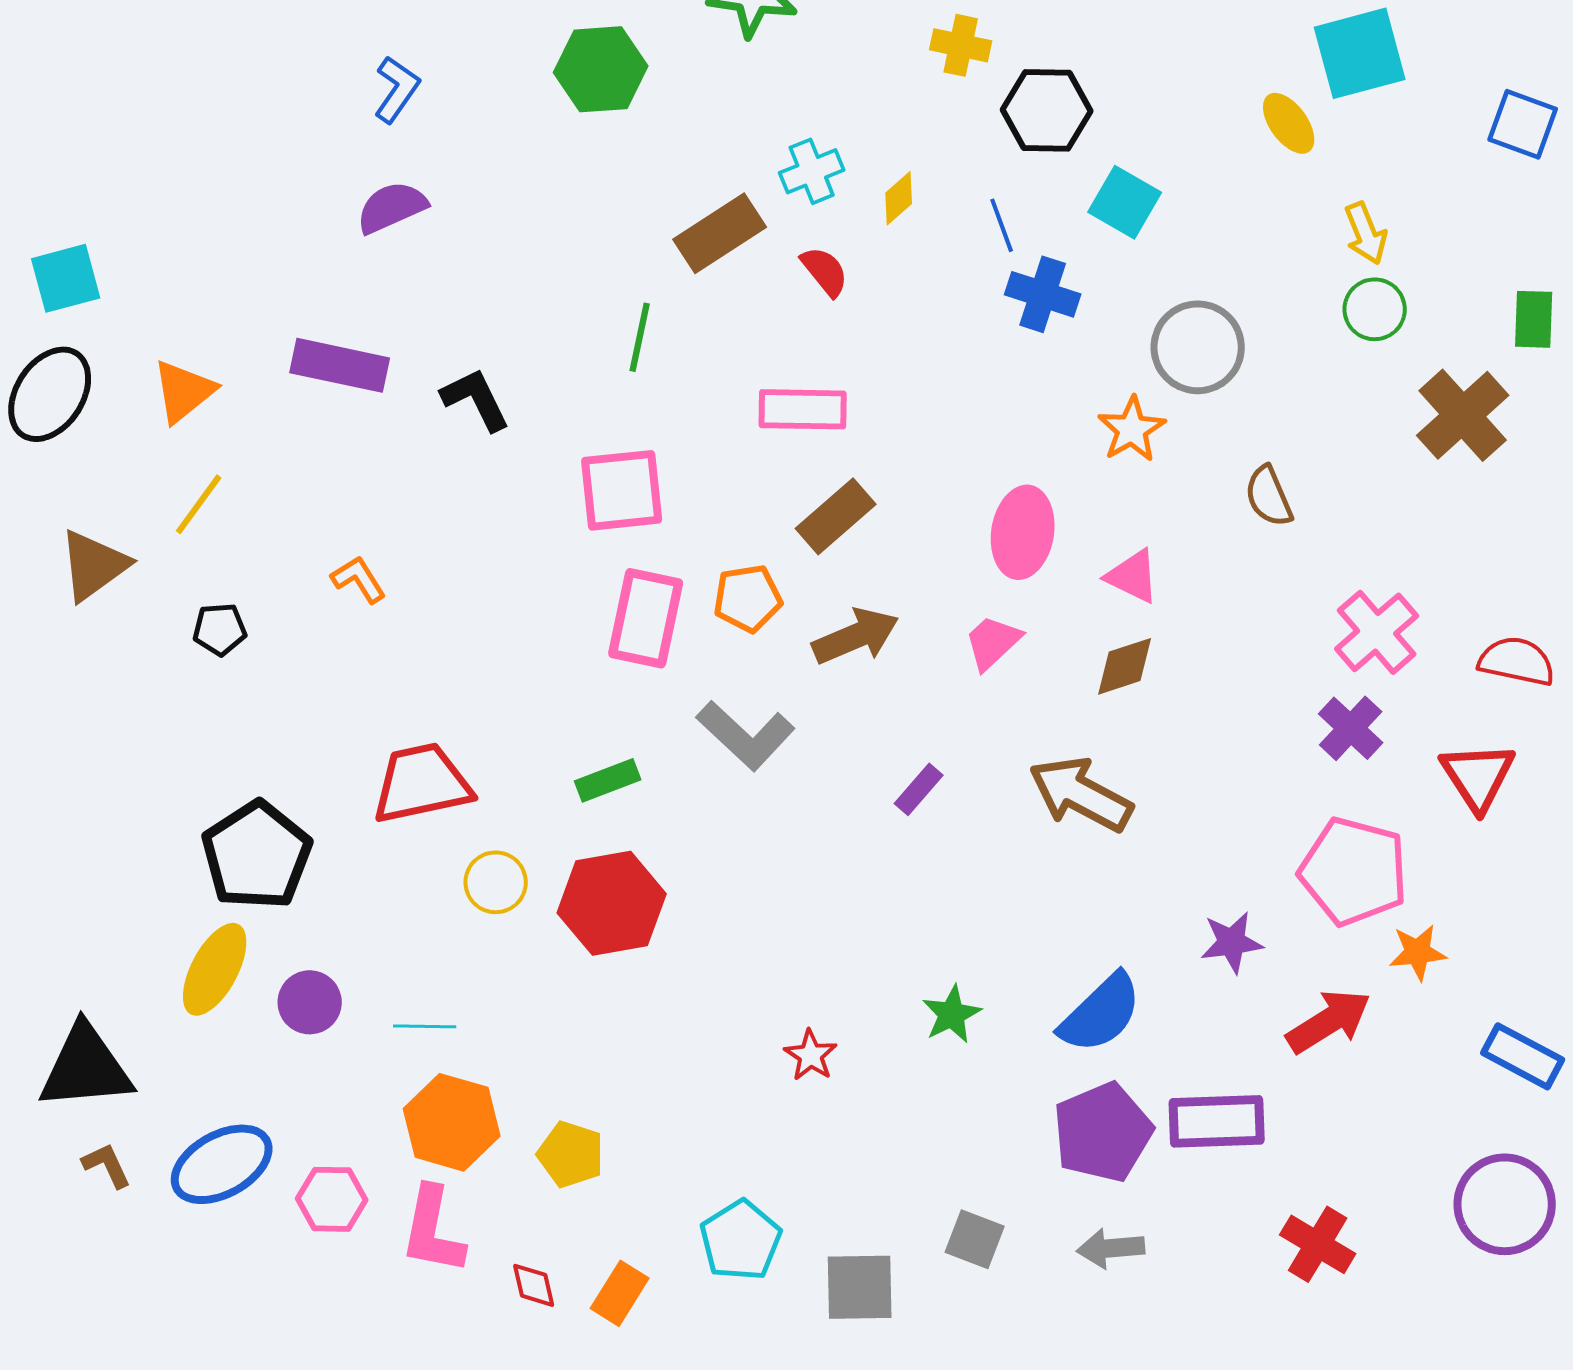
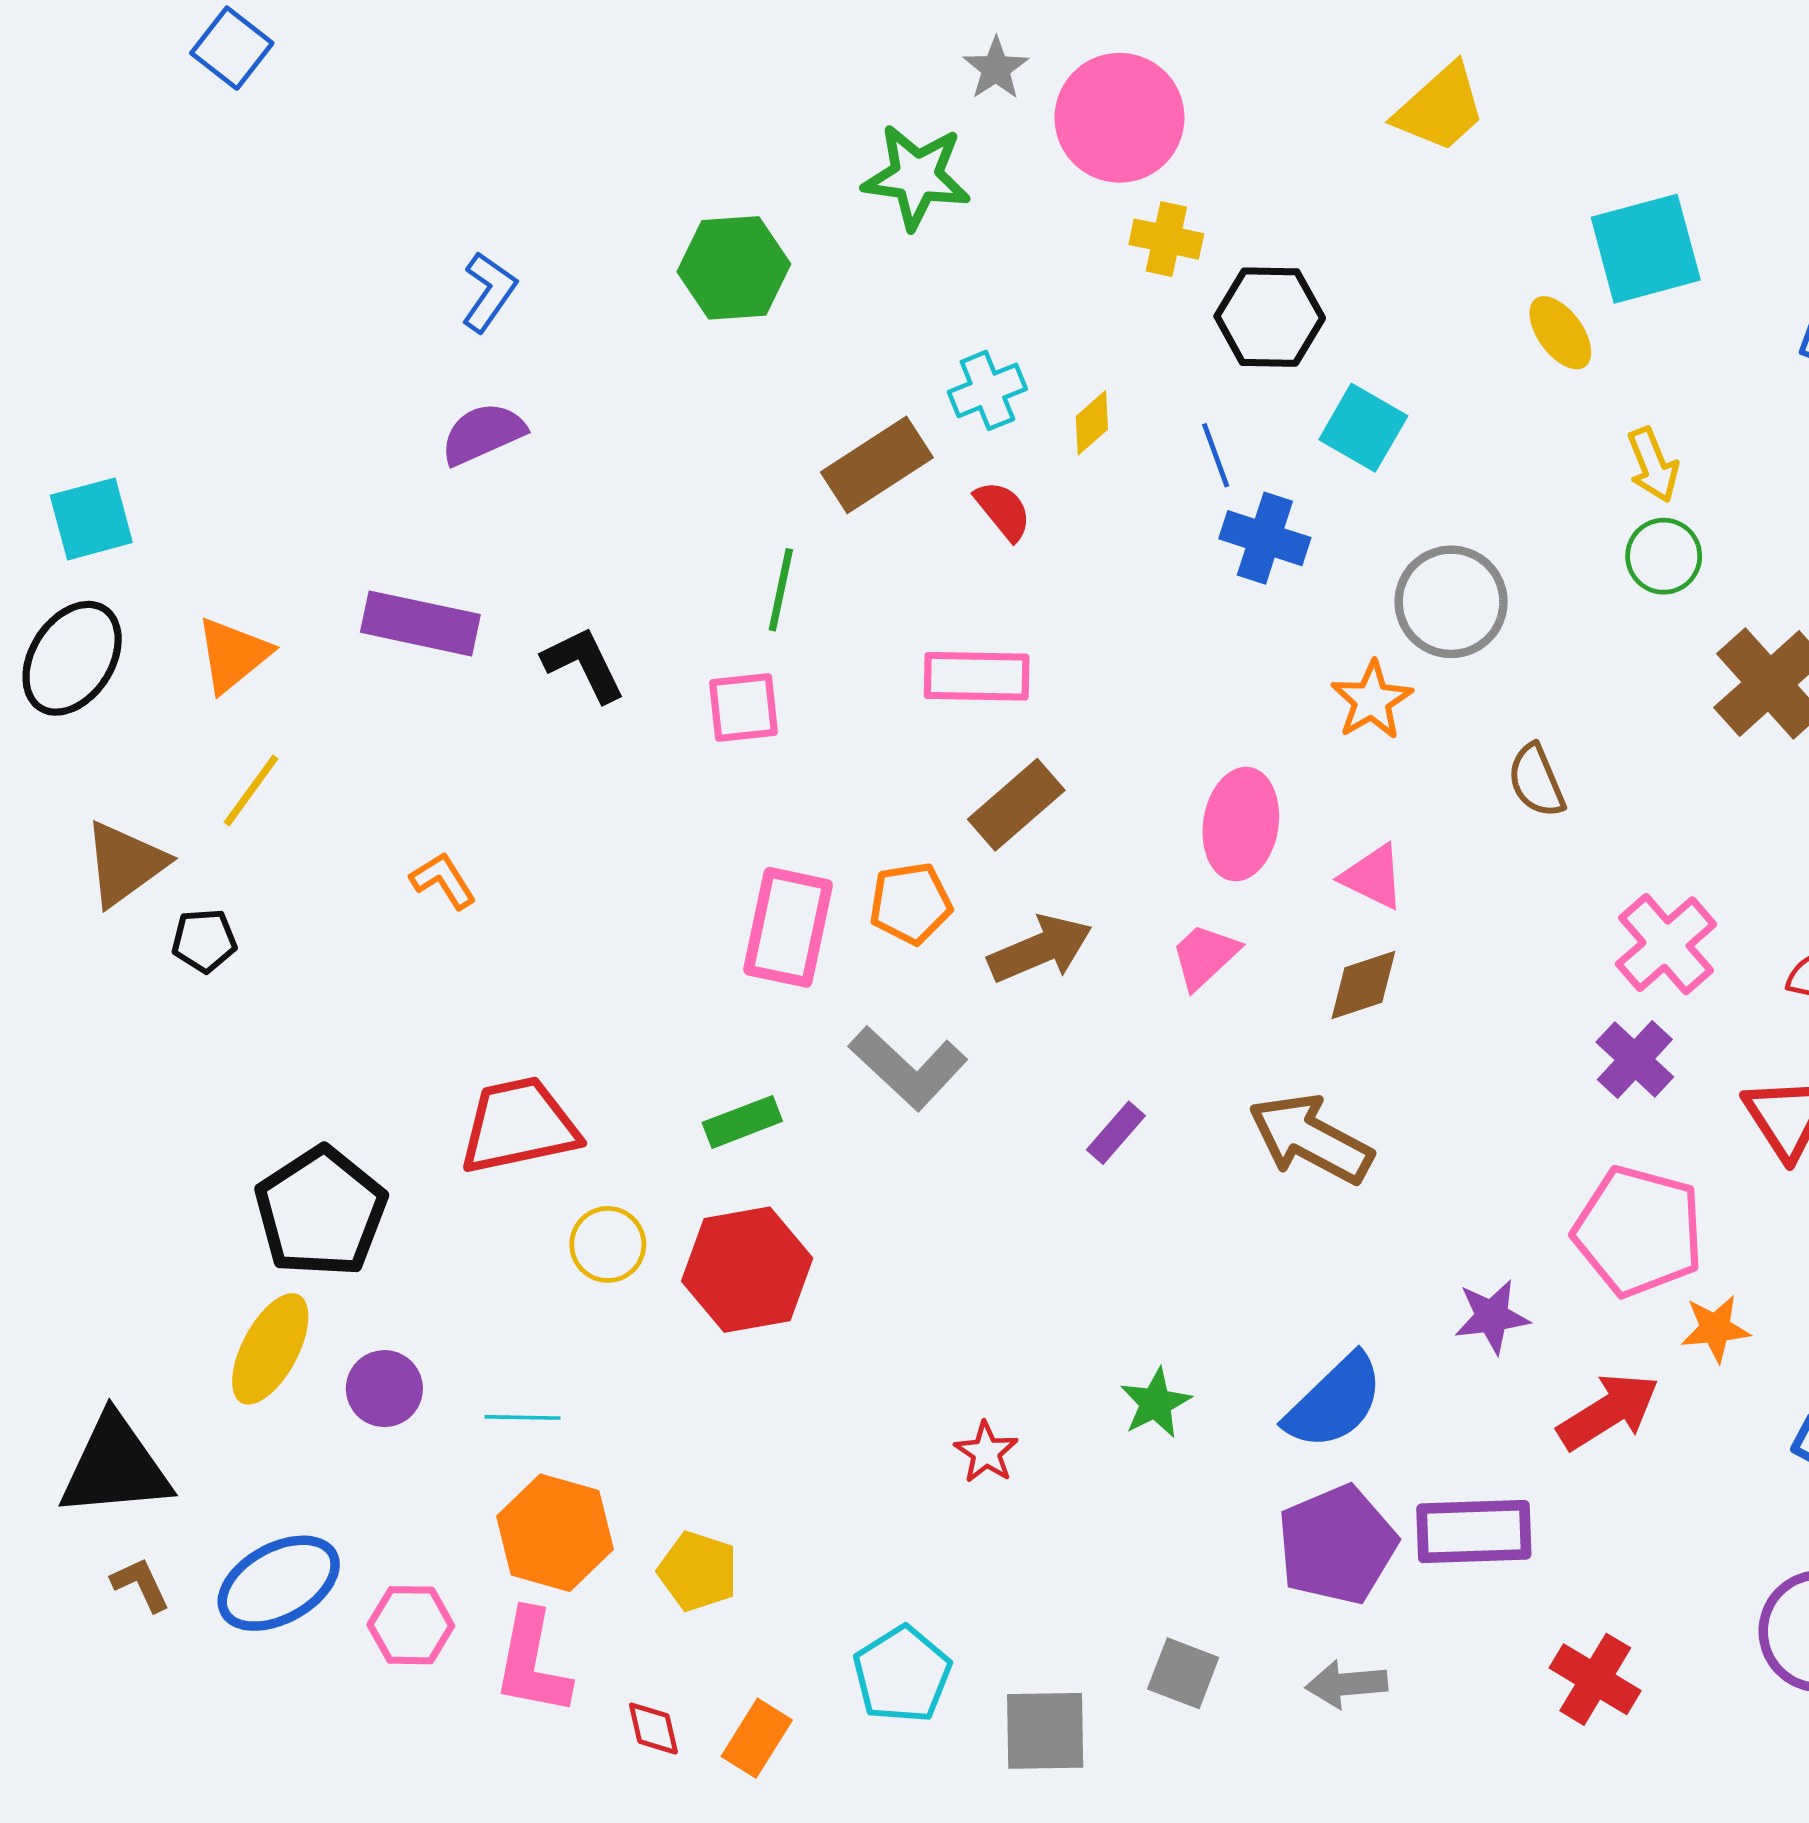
pink square: (622, 490) -> (744, 708), moved, size x0.7
black pentagon: (220, 629) -> (204, 941), moved

